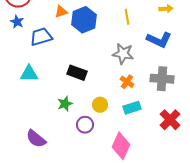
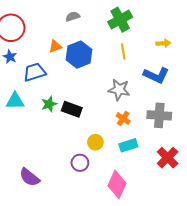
cyan triangle: (29, 74) -> (15, 101), moved
green star: (65, 104) -> (49, 104), moved

